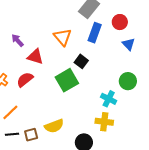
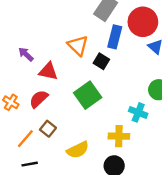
red circle: (120, 22) -> (143, 22), size x1.6
black square: (81, 61) -> (101, 61), moved
yellow cross: (104, 122) -> (119, 136), moved
brown square: (31, 135) -> (48, 129), moved, turned -32

